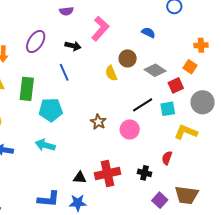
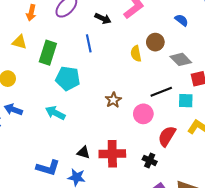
red semicircle: (167, 158) -> (167, 136), moved, size x1.5

